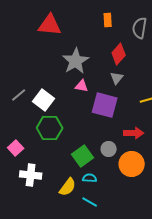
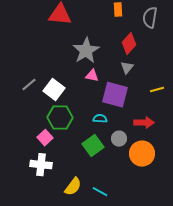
pink square: (16, 148) -> (45, 138), moved
cyan semicircle: (90, 178) -> (100, 119), moved
yellow semicircle: (68, 187) -> (73, 187), moved

